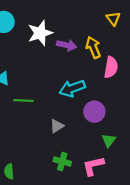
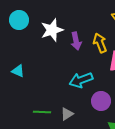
purple arrow: (67, 45) -> (76, 41), turned 66
green line: (23, 101) -> (42, 112), moved

